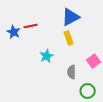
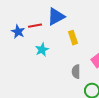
blue triangle: (71, 17) -> (56, 17), moved
cyan star: (47, 56) -> (42, 50), moved

